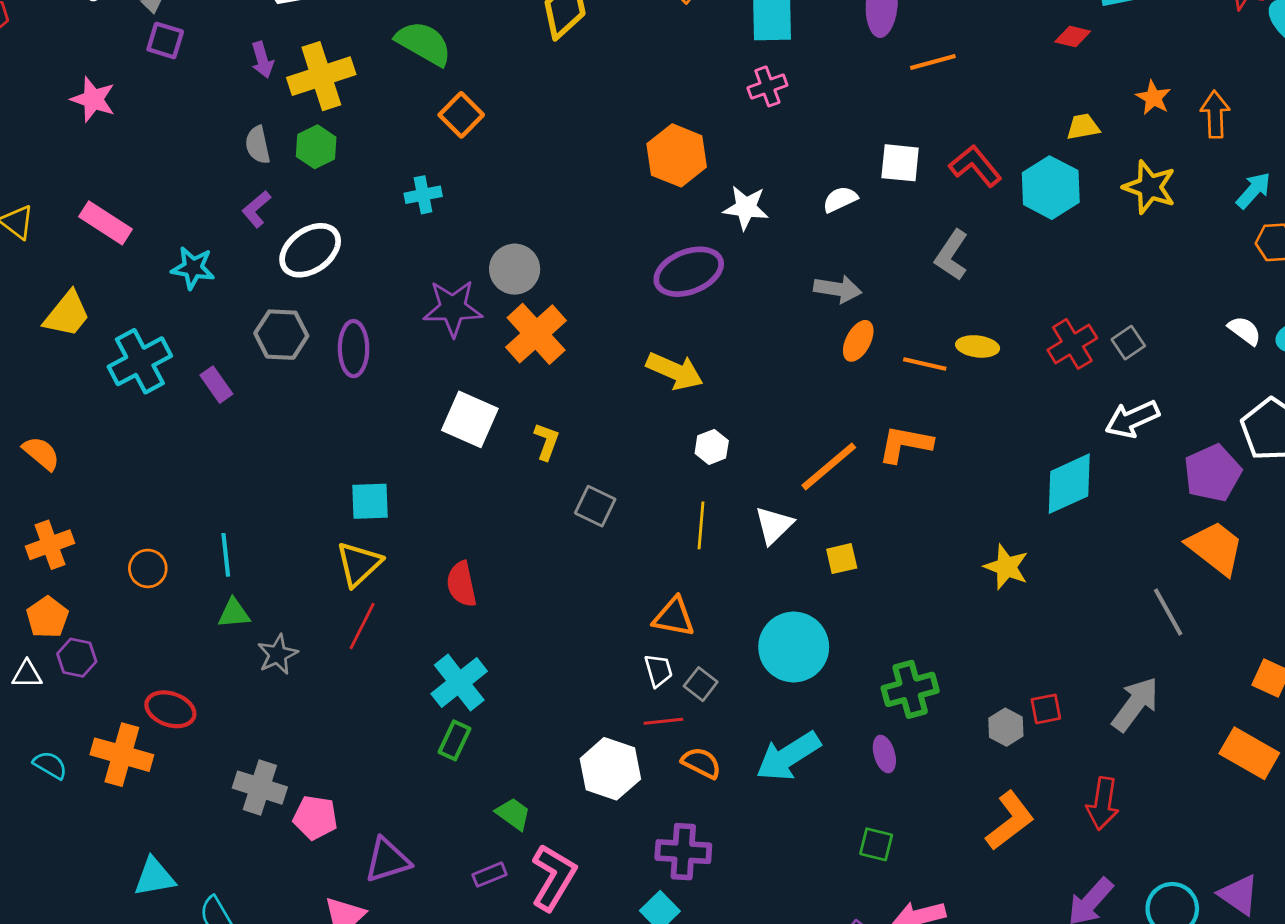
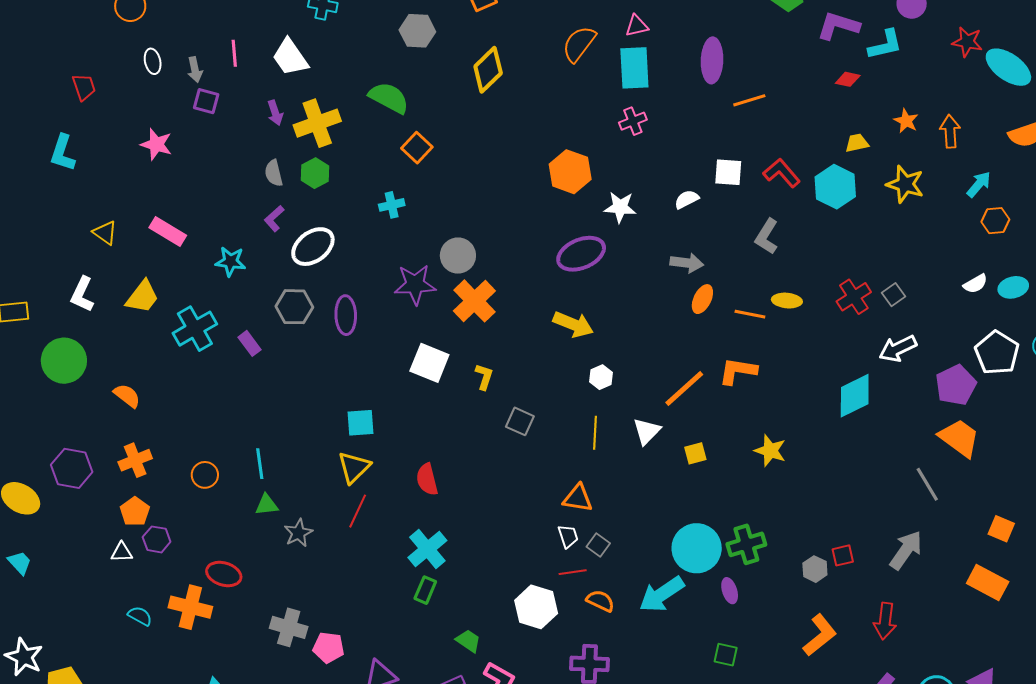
white semicircle: (1245, 331) -> (975, 284), turned 115
yellow star: (1006, 567) -> (770, 451), moved
cyan circle: (794, 647) -> (697, 548), moved

